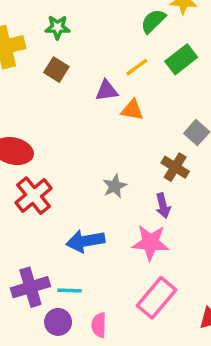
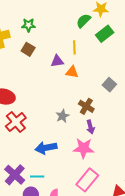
green rectangle: (181, 59) -> (105, 34), moved
yellow line: (137, 67) -> (74, 47), turned -56
brown cross: (175, 167) -> (86, 106), moved
purple cross: (30, 287) -> (15, 175), turned -30

